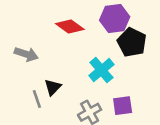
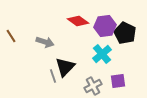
purple hexagon: (115, 19) -> (105, 26), moved
black triangle: (53, 87) -> (65, 67), size x1.5

